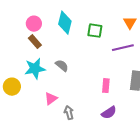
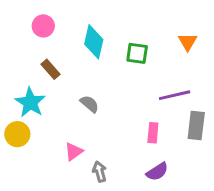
pink circle: (34, 24) -> (43, 26), moved
purple line: (123, 48) -> (175, 95), moved
cyan star: (35, 69) -> (30, 102), moved, turned -30

